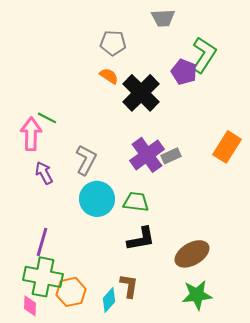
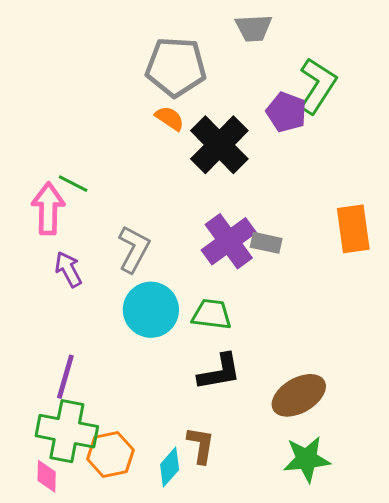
gray pentagon: (113, 43) -> (176, 67), size x1.5
orange rectangle: (227, 147) -> (353, 229), turned -40
gray rectangle: (171, 156) -> (266, 243), turned 36

